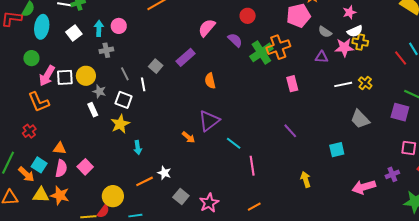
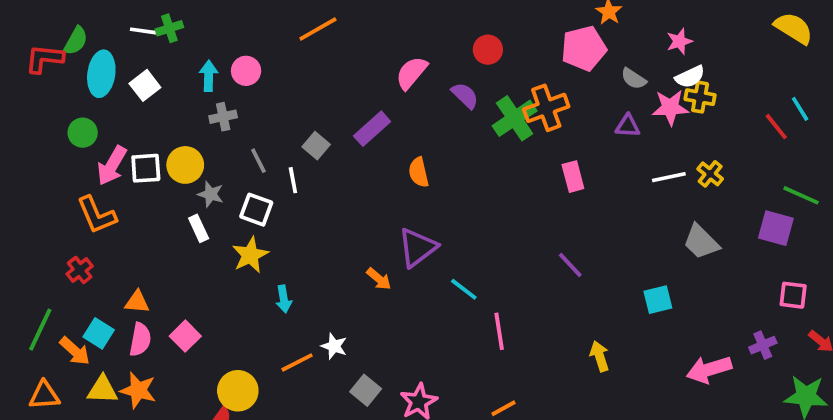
white square: (74, 33) -> (145, 85), moved

